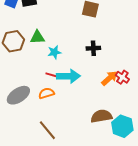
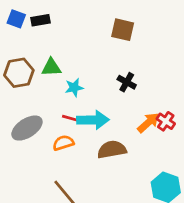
black cross: (93, 48) -> (127, 82), turned 32
gray ellipse: (18, 95) -> (27, 128), moved
brown semicircle: (101, 116) -> (112, 150), moved

